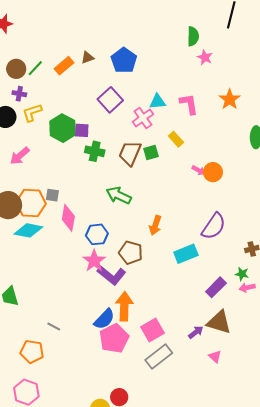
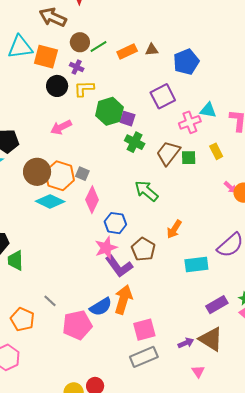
pink pentagon: (114, 338) -> (77, 325), moved

